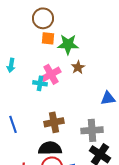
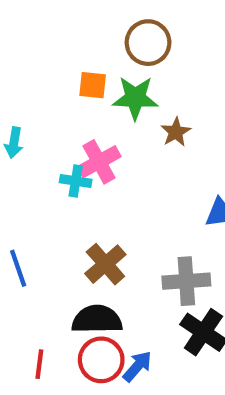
brown circle: (43, 18) -> (148, 43), moved
brown star: (78, 67) -> (176, 132), moved
brown cross: (54, 122) -> (105, 264), turned -30

